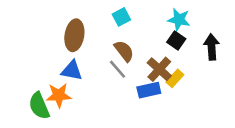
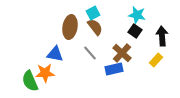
brown ellipse: (74, 35) -> (70, 27), moved
brown semicircle: (124, 51) -> (95, 27), moved
yellow rectangle: (175, 78) -> (156, 60), moved

